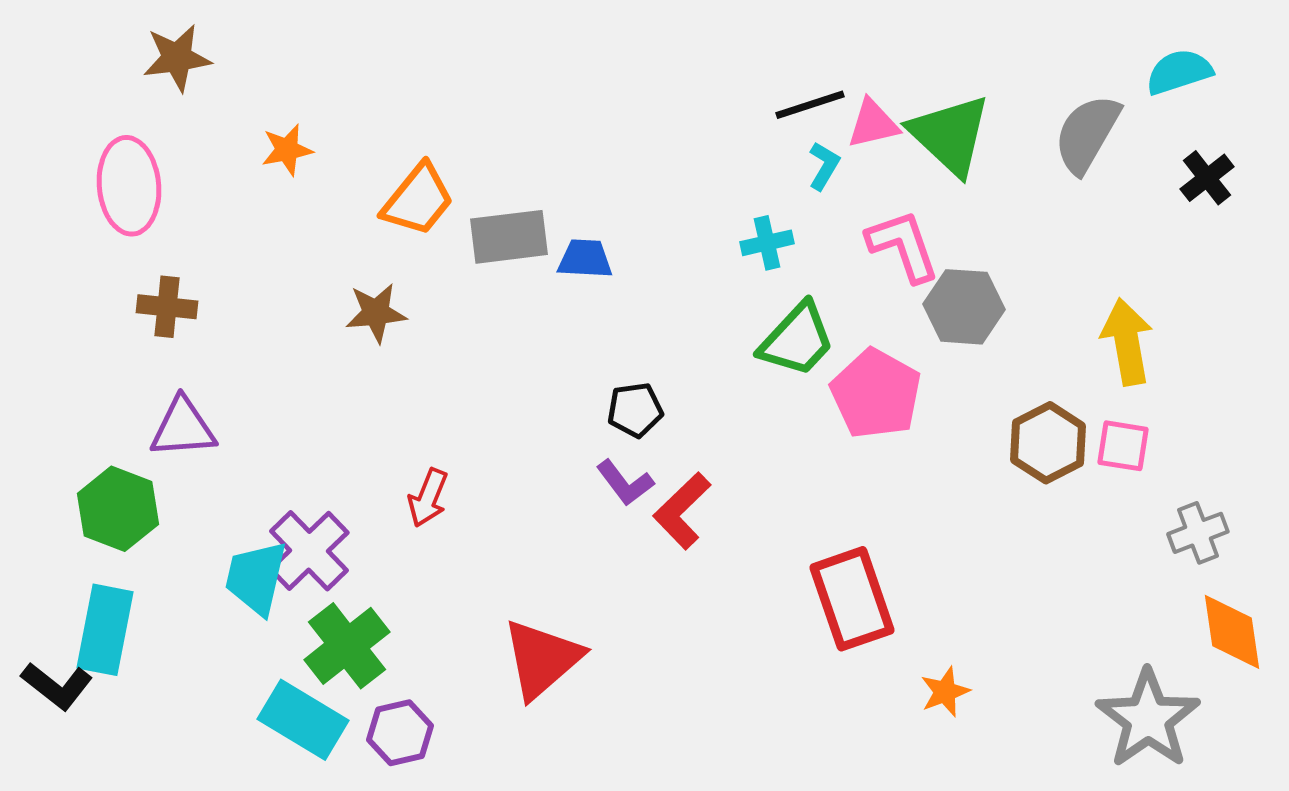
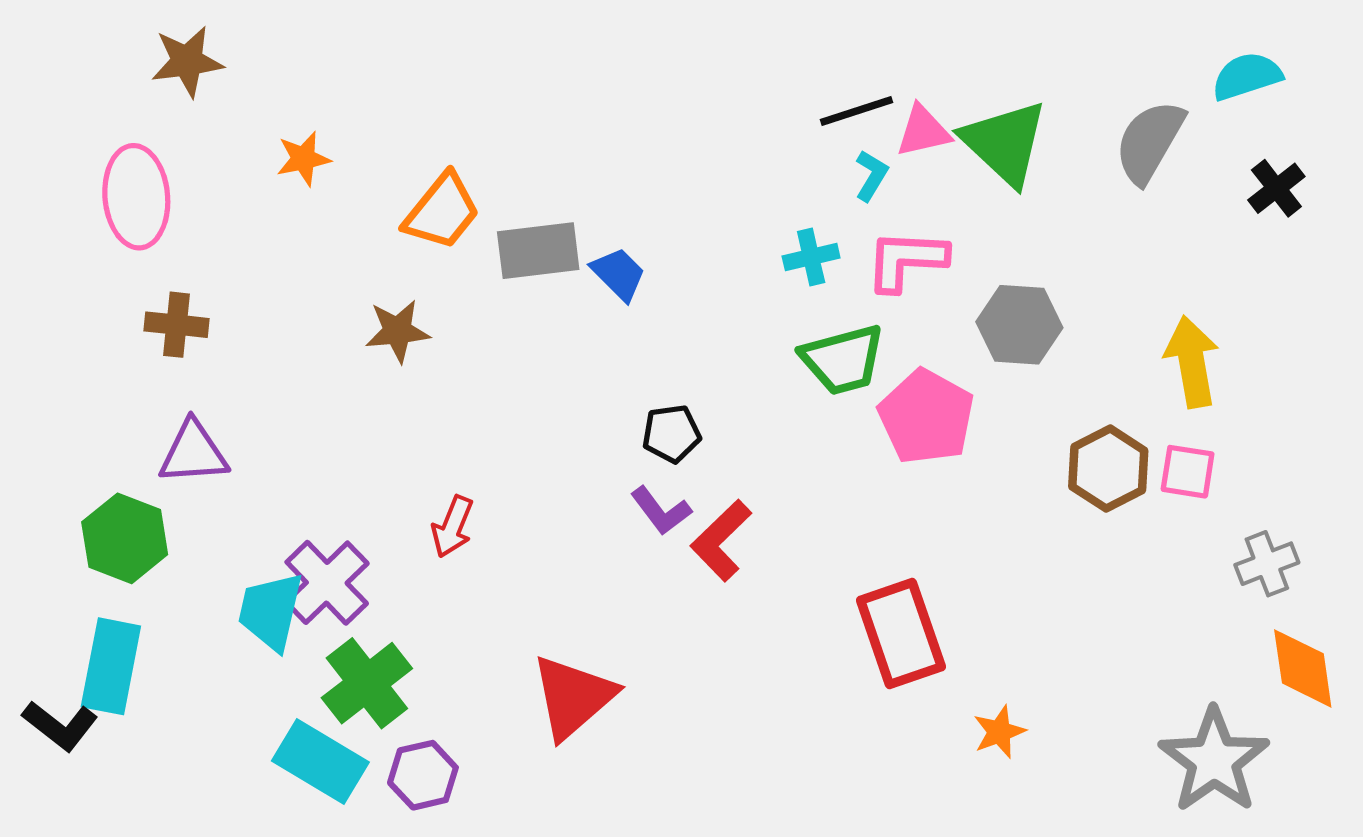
pink L-shape: (903, 246) -> (906, 260), moved, turned -68
blue trapezoid: (585, 259) -> (619, 274), turned 42
green trapezoid: (797, 340) -> (843, 360), turned 32

